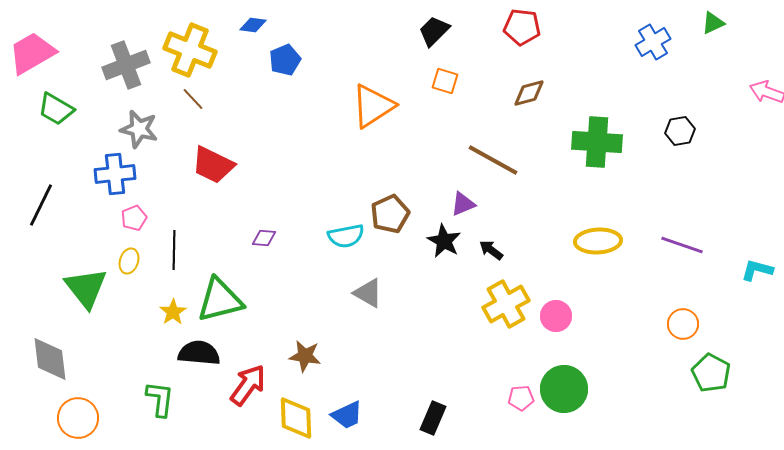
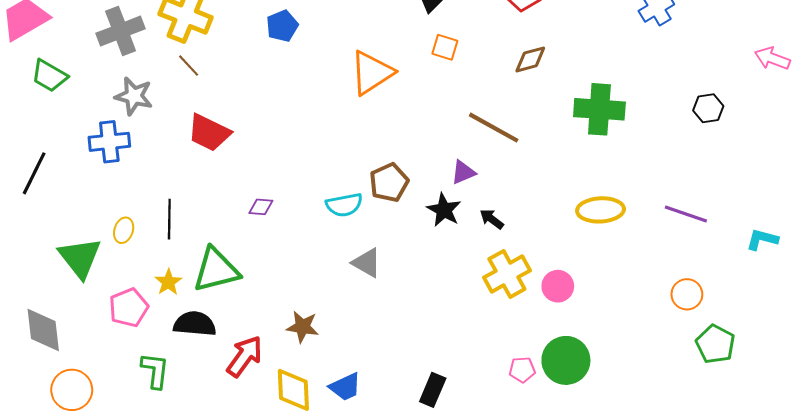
black hexagon: (680, 131) -> (708, 108), moved
pink pentagon: (134, 218) -> (129, 308), moved, size x1.5

